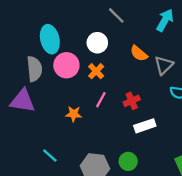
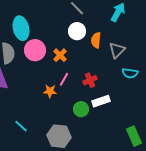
white circle: (97, 43) -> (77, 31), moved
orange semicircle: (139, 53) -> (96, 40), turned 56
orange star: (74, 114) -> (50, 91), moved
green circle: (128, 161) -> (81, 109), moved

